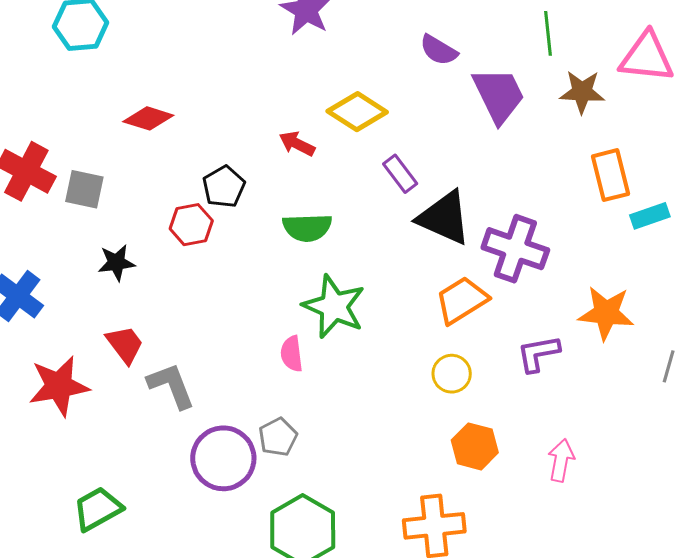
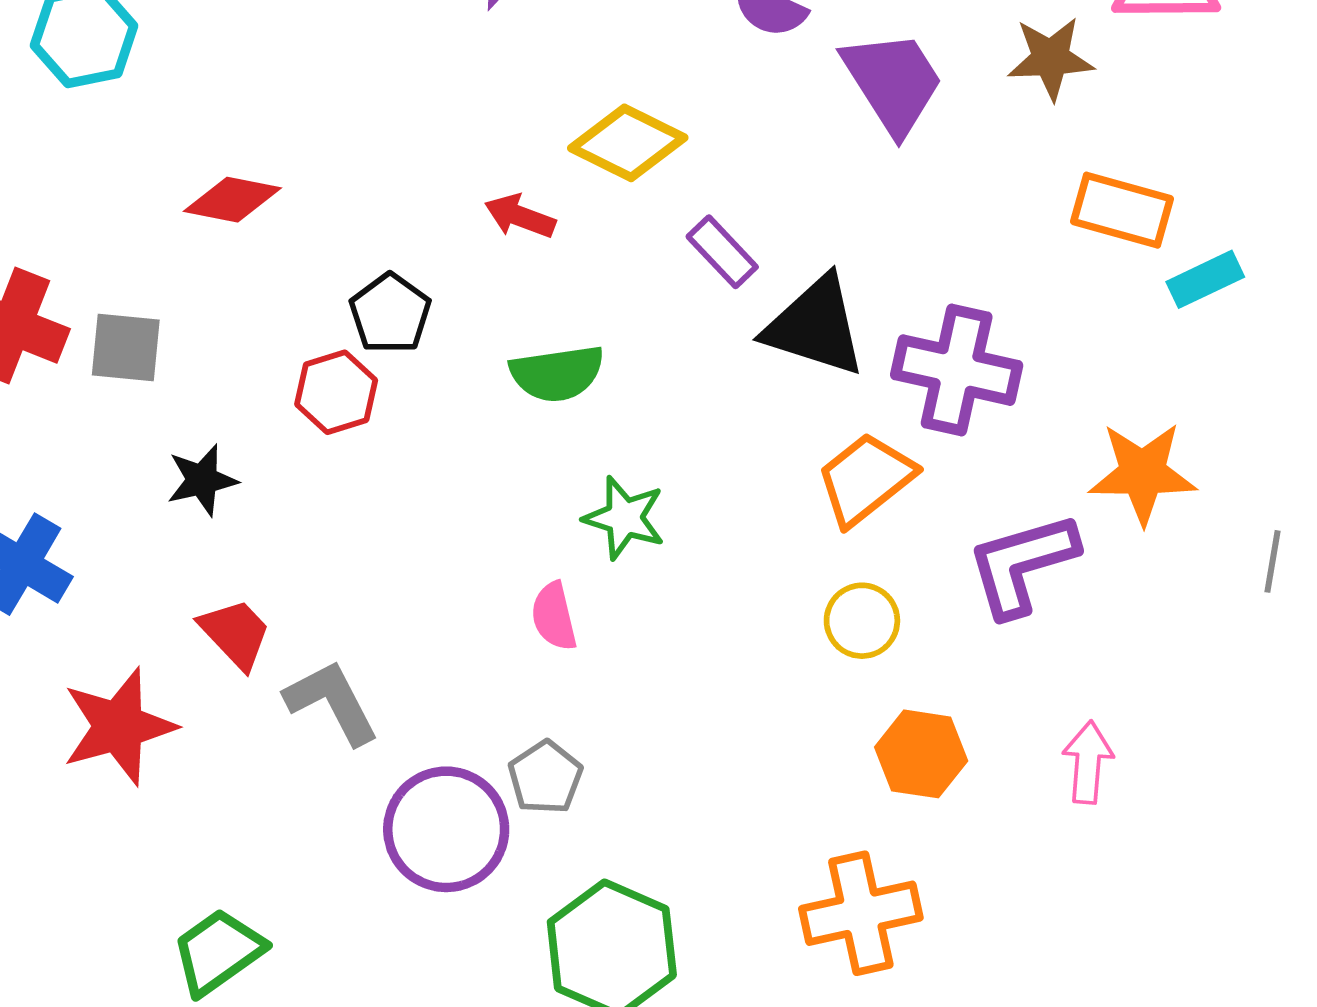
orange rectangle: (611, 175) -> (1122, 210), turned -54
green star: (334, 307) -> (624, 518), size x0.7
purple L-shape: (538, 354) -> (1022, 564), size x1.4

